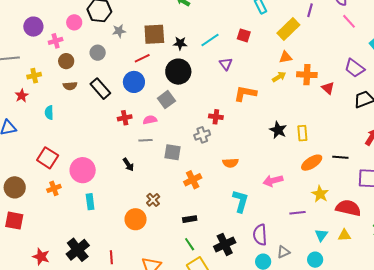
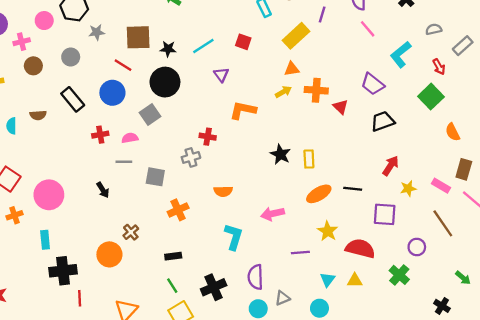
red line: (142, 58) -> (123, 65), turned 56
brown semicircle: (70, 86) -> (38, 115), moved
cyan rectangle: (90, 202) -> (45, 240), moved
black cross: (78, 250) -> (63, 271), moved, turned 30

